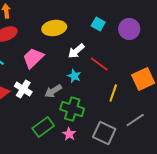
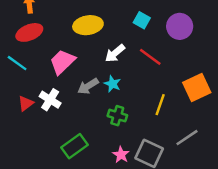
red line: (99, 64) -> (150, 57), moved
gray arrow: (53, 91) -> (88, 86), moved
green cross: (72, 109) -> (117, 116), moved, size x0.7
pink star: (69, 134) -> (121, 155), moved

